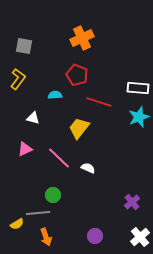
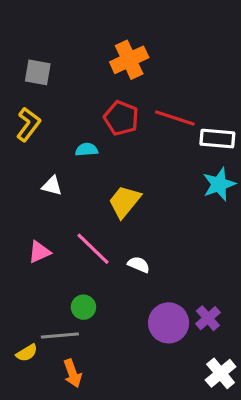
red line: (99, 102) -> (175, 118), moved
pink triangle: (25, 149) -> (39, 252), moved
purple circle: (95, 236) -> (169, 323), moved, size x1.6

